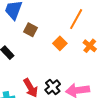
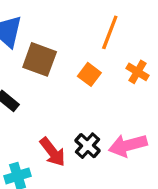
brown square: (31, 30) -> (40, 59), size x1.5

